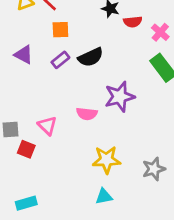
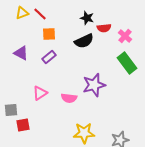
black semicircle: (91, 57) -> (84, 41), moved
pink triangle: (47, 126) -> (40, 93), moved, turned 42
red square: (26, 149) -> (23, 125), turned -32

